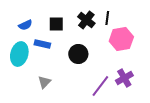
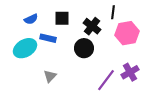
black cross: (86, 20) -> (92, 26), moved
cyan ellipse: (19, 54) -> (25, 48), turned 45

